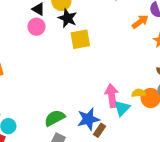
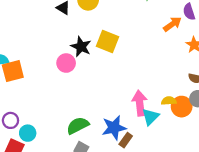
black star: (67, 18) -> (81, 47), moved
pink circle: (36, 27) -> (66, 63), moved
yellow square: (80, 39) -> (107, 41), turned 30

